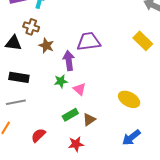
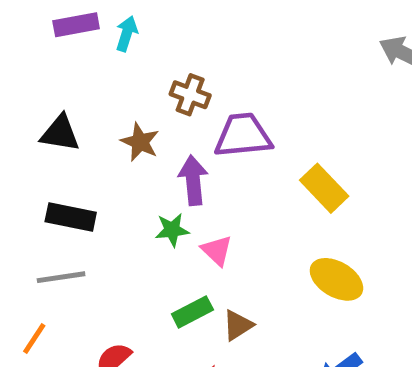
brown cross: (31, 27) -> (190, 95), moved
yellow rectangle: (143, 41) -> (324, 188), moved

